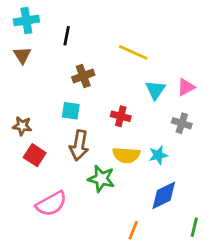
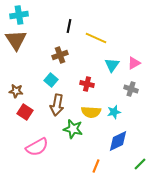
black line: (67, 36) -> (69, 26), moved
brown triangle: (22, 55) -> (16, 40), size x1.6
cyan square: (71, 111) -> (51, 80), turned 32
green line: (194, 227) -> (140, 164), turned 32

